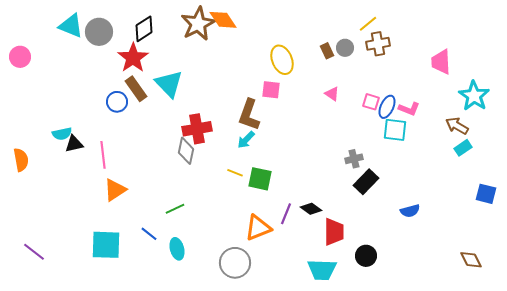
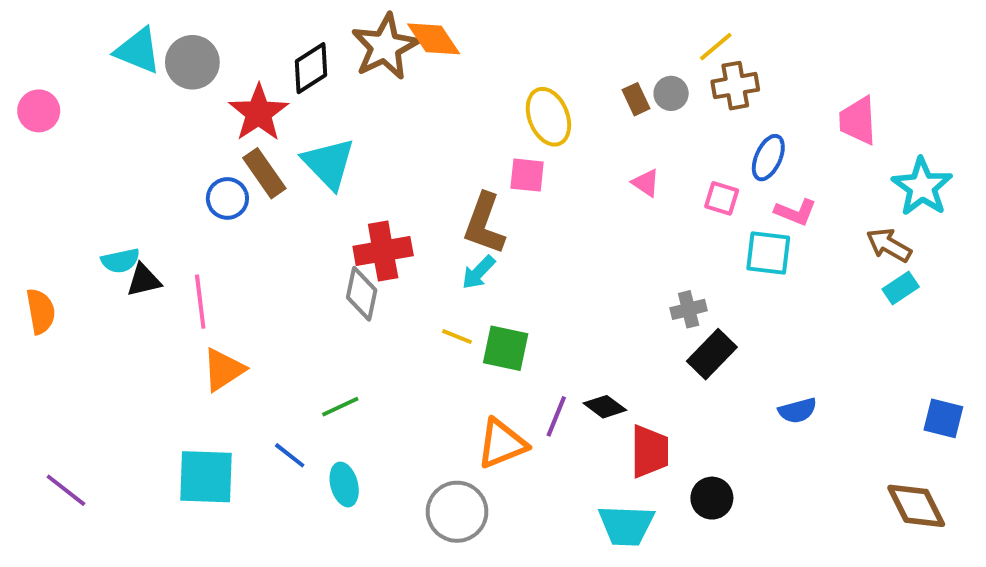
black diamond: (144, 29) -> (311, 68), moved
blue ellipse: (387, 107) -> (768, 158), moved
blue square: (486, 194) -> (943, 418), moved
brown diamond: (471, 260) -> (916, 506), size x1.4

